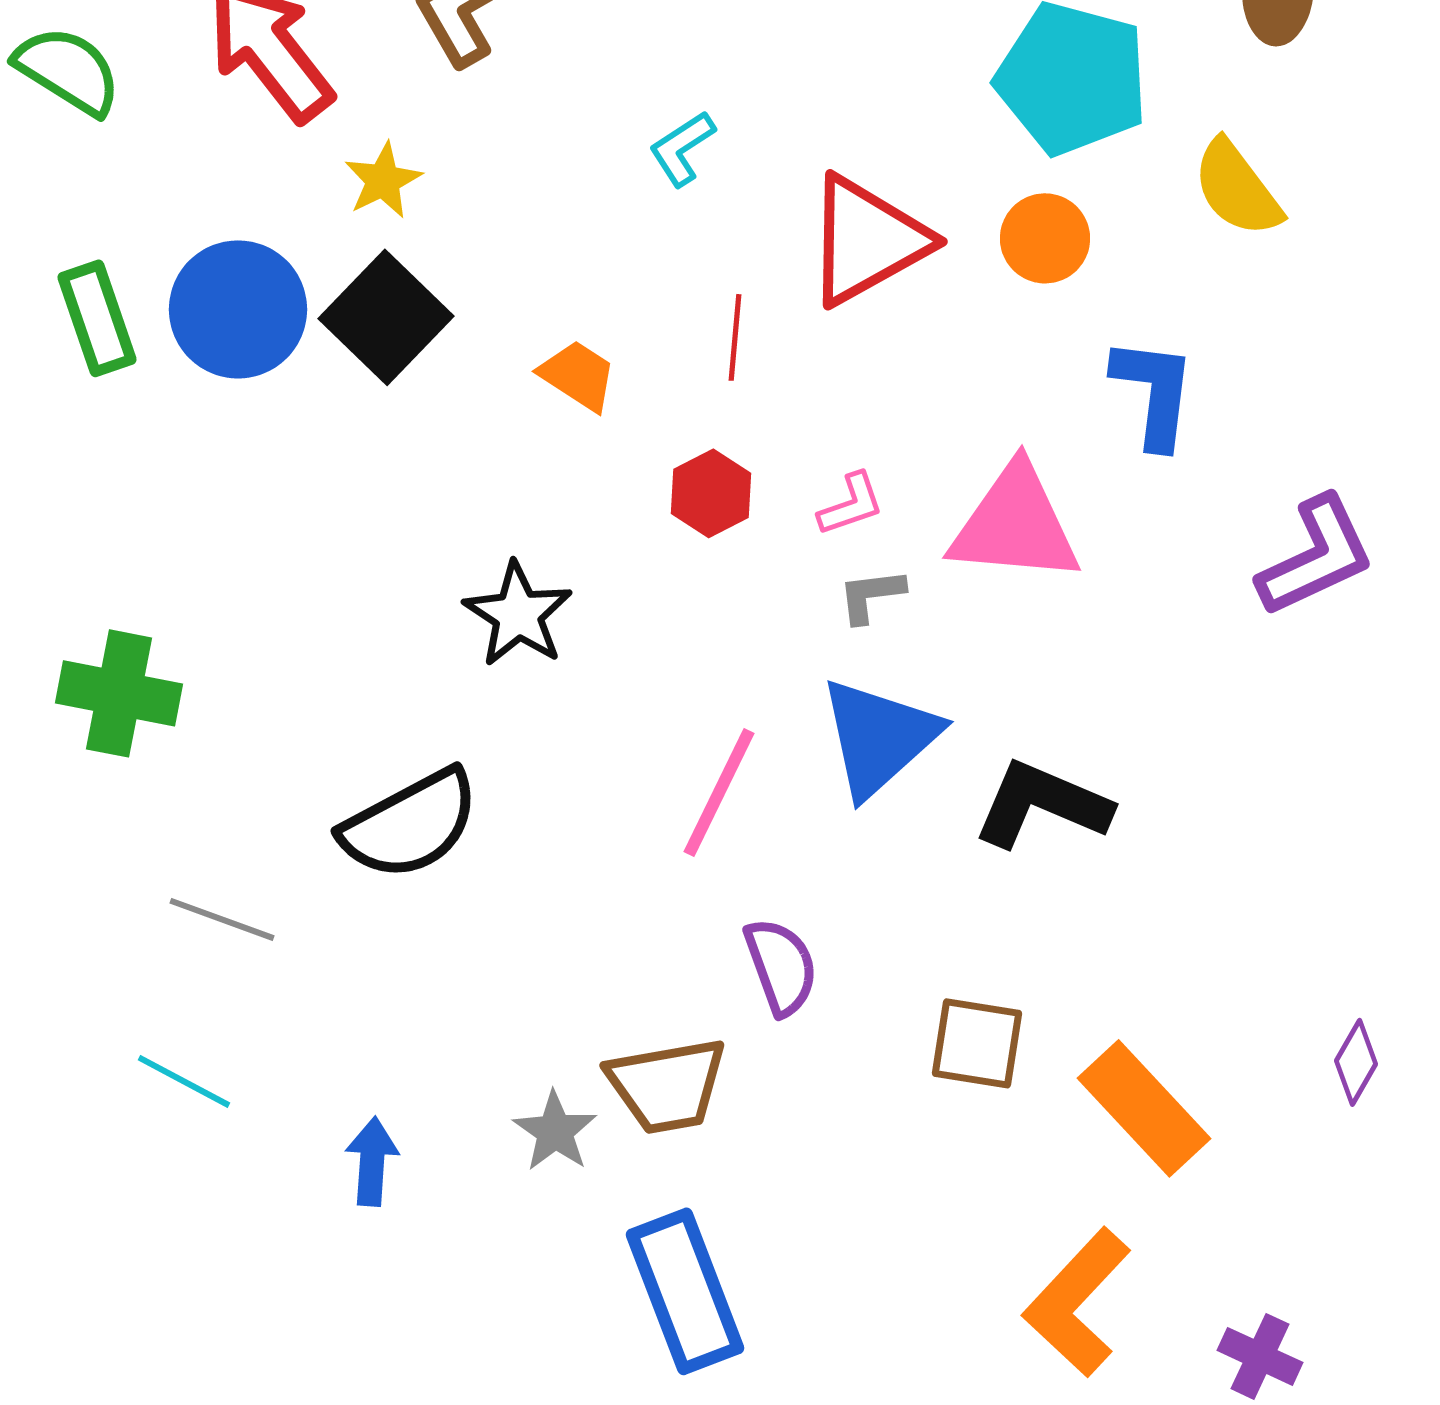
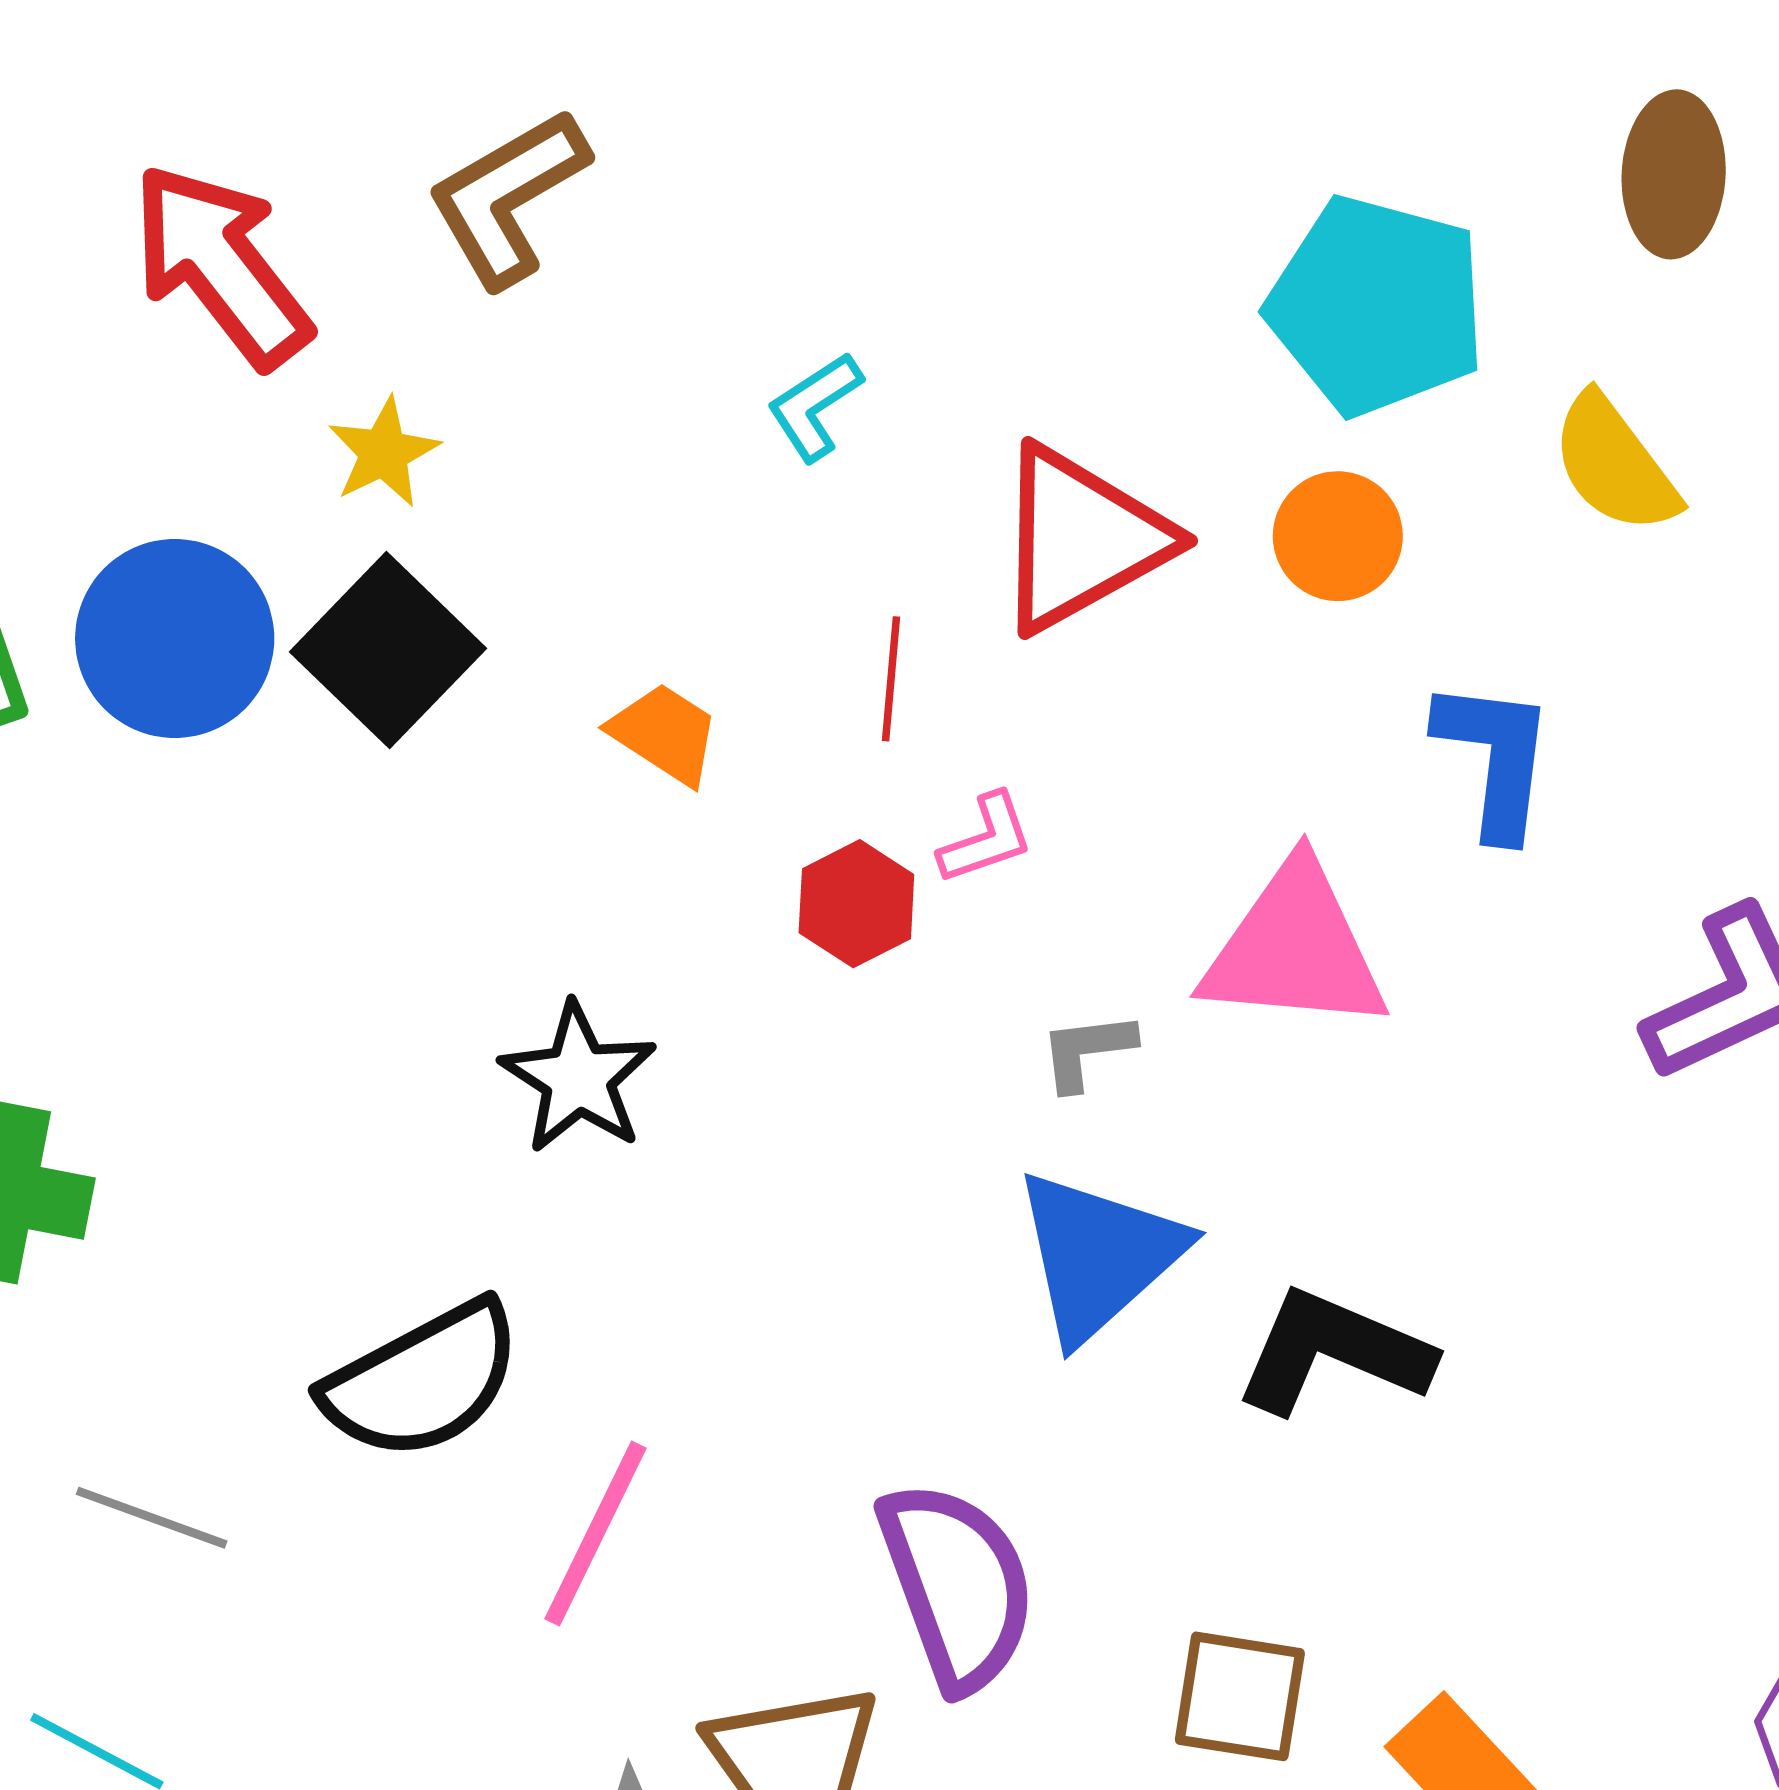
pink L-shape: (851, 504) -> (986, 839), moved
pink line: (719, 792) -> (596, 1534), moved
purple semicircle: (781, 966) -> (957, 1585), size x1.5

